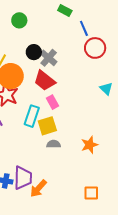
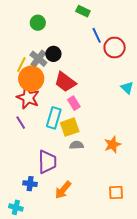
blue line: (84, 28) -> (97, 35), moved
gray cross: (49, 58) -> (38, 59), moved
purple trapezoid: (23, 178) -> (47, 162), moved

